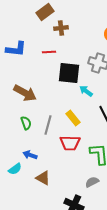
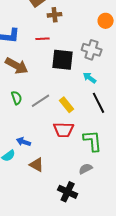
cyan arrow: (86, 91) -> (90, 78), moved
brown arrow: (25, 93) -> (17, 66), moved
green semicircle: (26, 123) -> (17, 98), moved
gray line: (48, 125) -> (41, 101), moved, turned 42

